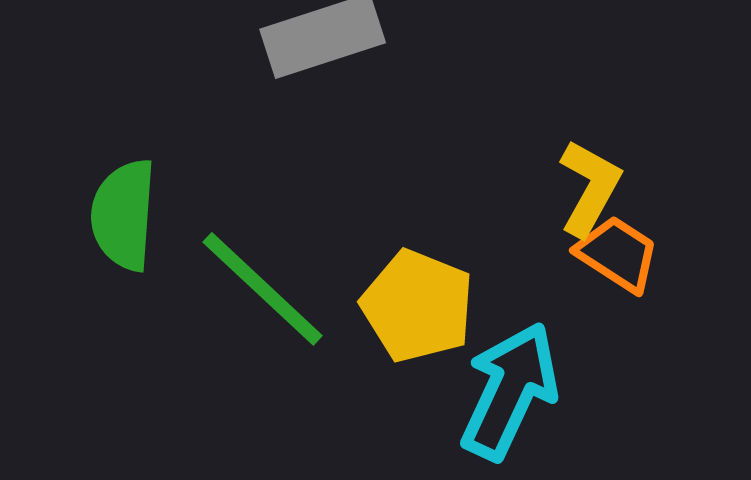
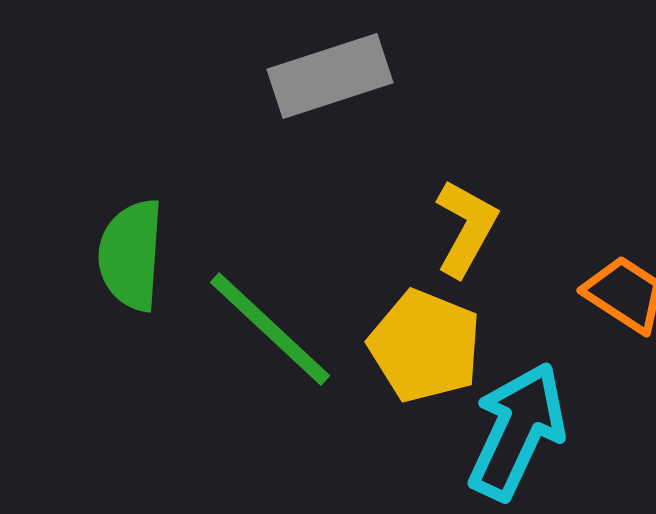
yellow L-shape: (590, 188) -> (466, 228), moved

